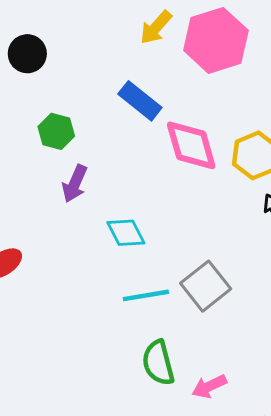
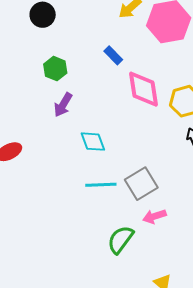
blue rectangle: (140, 101) -> (113, 55), size x0.7
green semicircle: (158, 363) -> (120, 240), moved, turned 44
pink arrow: (209, 386) -> (154, 216), moved

